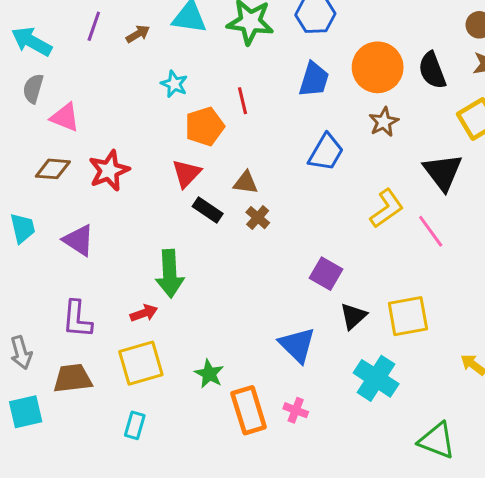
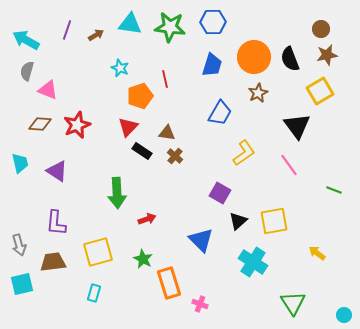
yellow L-shape: (387, 208) -> (244, 153), moved
red arrow: (144, 313) -> (147, 219), moved
pink cross: (296, 410) -> (200, 304), moved
green triangle: (437, 441) -> (293, 303), turned 36

